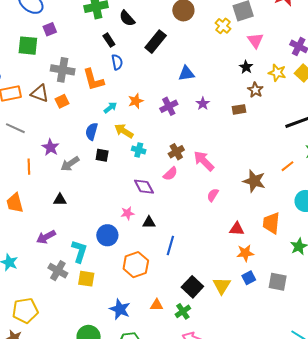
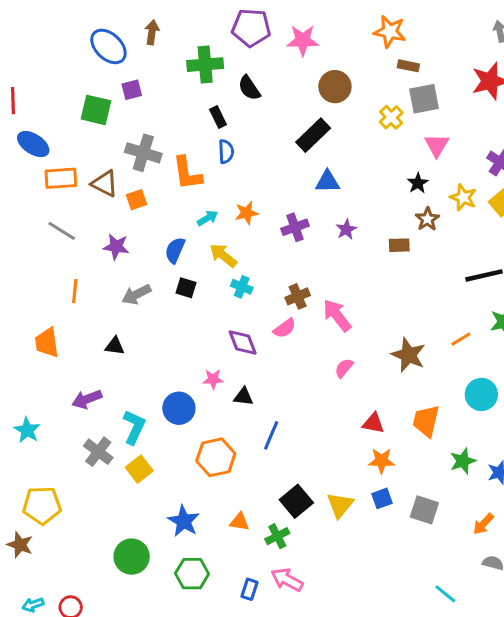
black rectangle: (156, 42) -> (313, 135), moved
purple star: (50, 147) -> (116, 247), moved, turned -30
yellow square: (86, 279) -> (139, 469), turned 36

